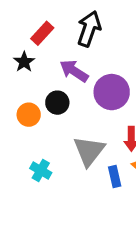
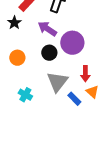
black circle: (57, 103) -> (49, 53), moved
blue rectangle: (115, 177) -> (74, 99), turned -32

